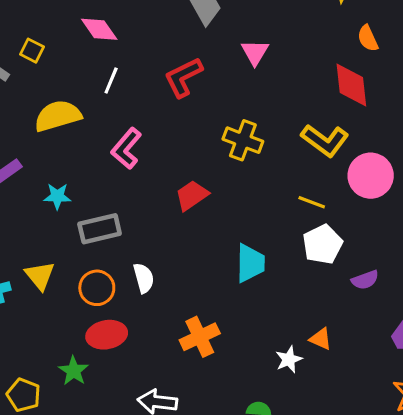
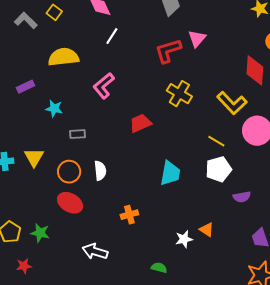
red L-shape: (183, 77) -> (168, 51), moved
white line: (111, 81) -> (112, 36), moved
gray rectangle: (100, 229) -> (78, 134), size x0.6
red ellipse: (107, 335) -> (70, 203), turned 30
orange cross: (200, 337) -> (129, 215), size x0.7
green star: (74, 371) -> (40, 233), moved, turned -30

